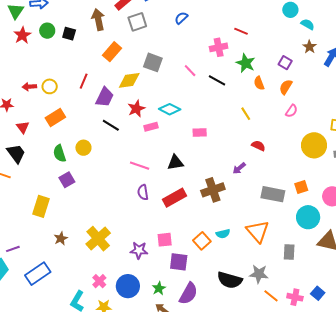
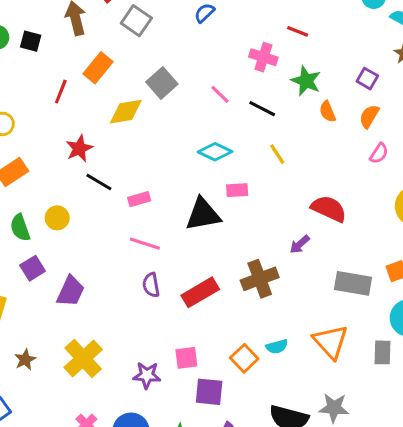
gray square: (137, 22) -> (136, 21), turned -36
pink cross: (219, 47) -> (263, 57), turned 30
gray square: (153, 62) -> (162, 83), turned 30
red line: (84, 81) -> (61, 92), moved
purple trapezoid: (105, 97) -> (71, 291), moved
red star: (136, 109) -> (79, 148), moved
cyan diamond: (170, 109) -> (215, 152), moved
yellow line: (246, 114) -> (277, 154), moved
pink rectangle: (151, 127) -> (139, 199), moved
red semicircle: (258, 146) -> (329, 209), size x1.6
black triangle: (175, 162) -> (203, 214), moved, size x1.4
gray rectangle: (289, 252) -> (383, 352), moved

